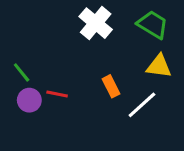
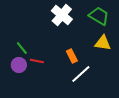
green line: (22, 72) -> (22, 48), moved
white line: (142, 105) -> (81, 74), moved

